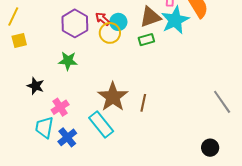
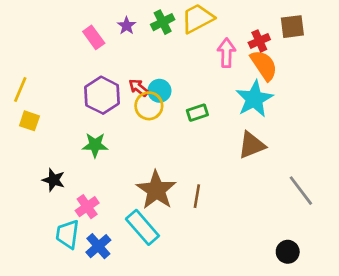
brown triangle: (150, 17) -> (252, 145), moved
cyan star: (175, 20) -> (254, 99), moved
yellow square: (19, 40) -> (29, 121), turned 35

